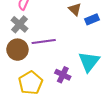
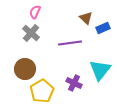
purple line: (44, 42) -> (70, 43), moved
brown circle: (17, 50) -> (25, 69), moved

